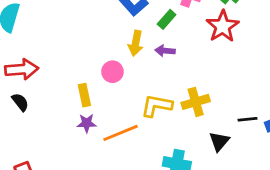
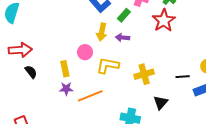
black semicircle: (20, 102) -> (31, 72), moved
yellow L-shape: (157, 106) -> (108, 66), moved
black line: (247, 119) -> (183, 77), moved

